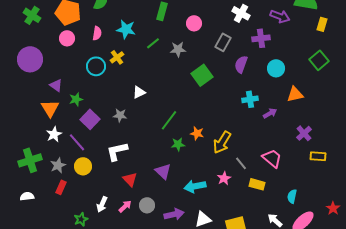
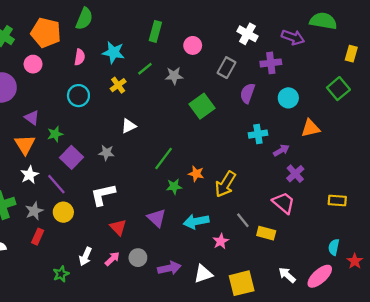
yellow rectangle: (322, 24) -> (351, 54), moved
pink circle: (67, 38) -> (33, 64), moved
yellow cross: (117, 57) -> (118, 85), moved
purple cross: (304, 133) -> (295, 174), moved
gray line: (241, 163) -> (243, 220), moved
pink star: (224, 178) -> (221, 241), moved
cyan arrow: (195, 186) -> (196, 221), moved
cyan semicircle: (292, 196) -> (334, 247), moved

